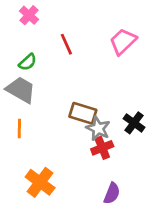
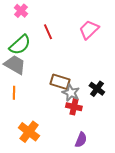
green semicircle: (28, 62) -> (20, 45), size x1.6
red cross: (102, 148) -> (74, 107), turned 35

